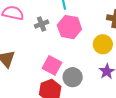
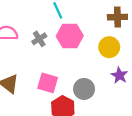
pink square: (52, 65) -> (48, 83), moved

